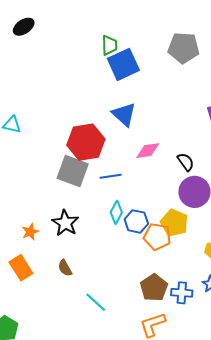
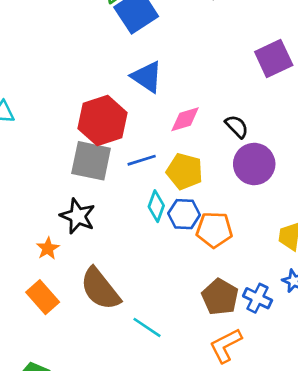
black star: (65, 223) -> (78, 216), moved
yellow pentagon: (174, 223) -> (185, 171), moved
brown semicircle: (65, 268) -> (100, 289), size x2.0
blue cross: (182, 293) -> (258, 298), turned 30

